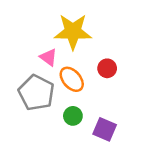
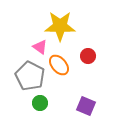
green circle: (73, 116) -> (40, 103), moved

